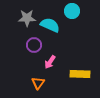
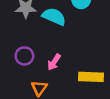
purple circle: (34, 45) -> (24, 56), moved

